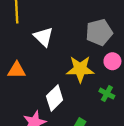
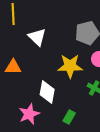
white diamond: (55, 98) -> (47, 92), turned -35

